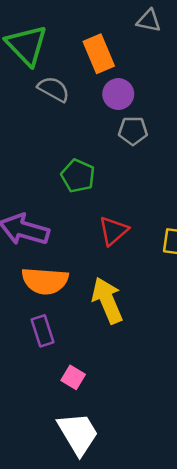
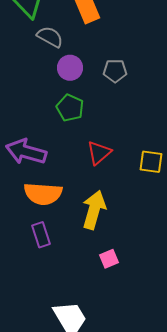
purple circle: (118, 94) -> (70, 68), moved
yellow arrow: (107, 300) -> (94, 210), turned 39
pink square: (73, 377) -> (109, 259), moved, turned 36

